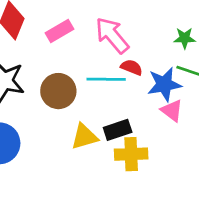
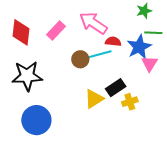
brown circle: (58, 91) -> (80, 59), moved, size x0.7
pink triangle: (172, 111) -> (150, 64), turned 42
yellow cross: (131, 154) -> (130, 102), size x0.7

